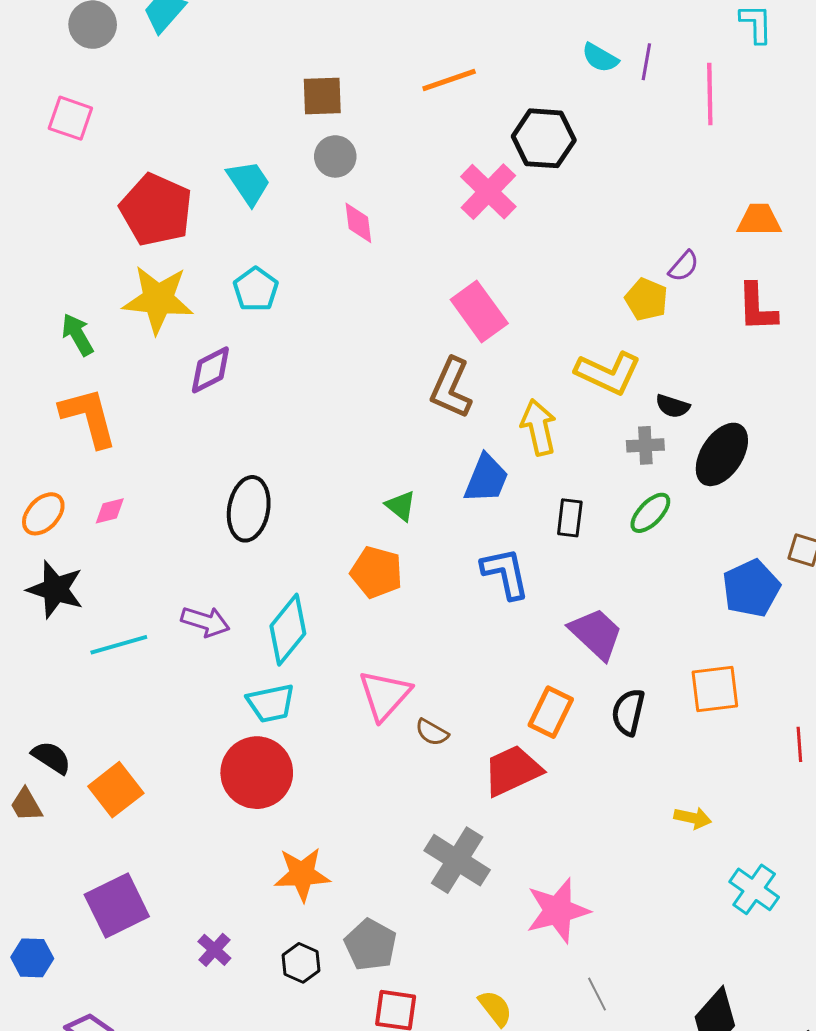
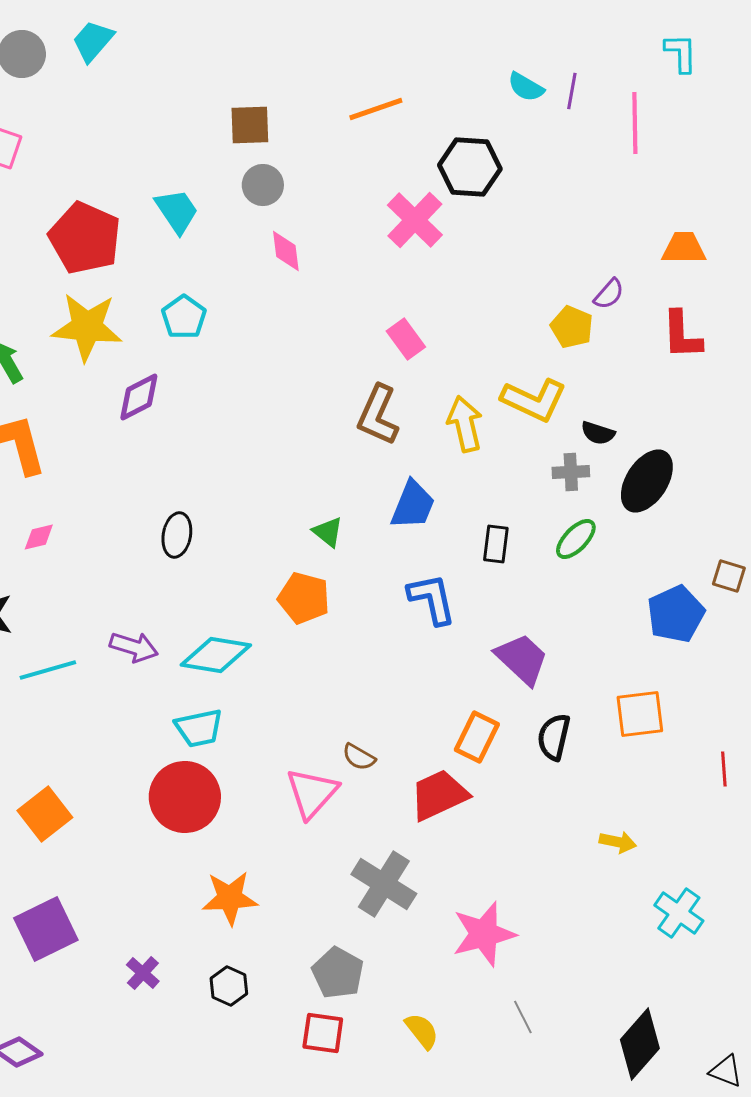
pink rectangle: (479, 311) -> (406, 339), size x0.7
yellow arrow: (539, 427) -> (465, 424), moved
black ellipse: (249, 509) -> (177, 535), size x0.7
cyan diamond: (288, 630) -> (216, 655), turned 60
pink triangle: (385, 695) -> (312, 793), moved
gray pentagon: (371, 945) -> (338, 973), moved

